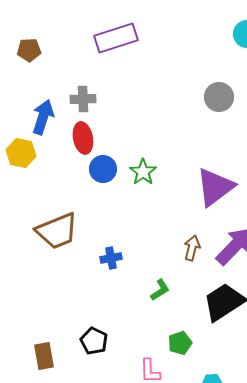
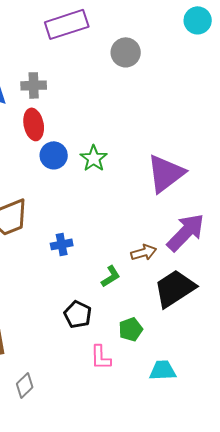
gray circle: (219, 97) -> (126, 52), moved
brown arrow: (192, 248) -> (144, 252), moved, turned 60
black pentagon: (94, 341) -> (78, 314), moved

